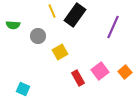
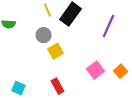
gray circle: (38, 36) -> (44, 35), moved
red rectangle: (78, 78) -> (58, 86), moved

